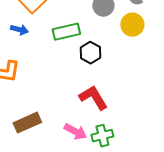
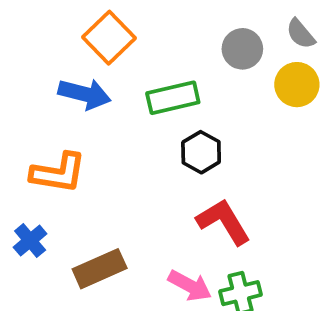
blue arrow: (19, 30) -> (85, 94), size x1.5
black hexagon: (90, 53) -> (201, 152), moved

